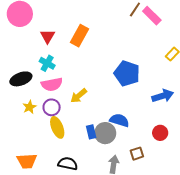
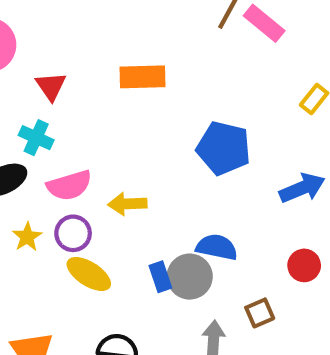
orange rectangle: (80, 36) -> (143, 77), moved, turned 65
cyan cross: (47, 63) -> (36, 138), moved
yellow arrow: (79, 96) -> (127, 204), turned 42
yellow ellipse: (57, 127) -> (89, 274), turned -30

